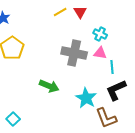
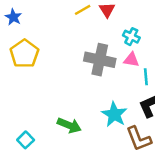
green arrow: (49, 86) -> (69, 125), moved

